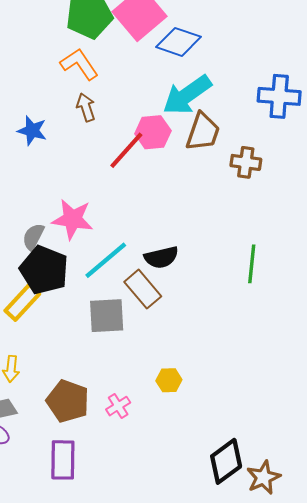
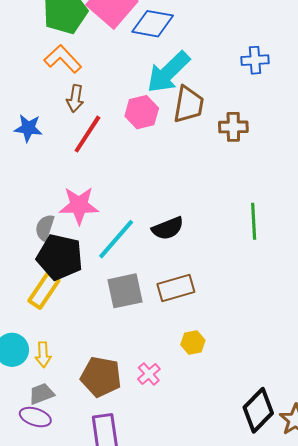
blue cross: (279, 96) -> (255, 60), size x0.7
brown arrow: (86, 107) -> (75, 98), turned -144
red line: (126, 150) -> (87, 134), moved
brown rectangle: (143, 289) -> (176, 288), moved, turned -57

